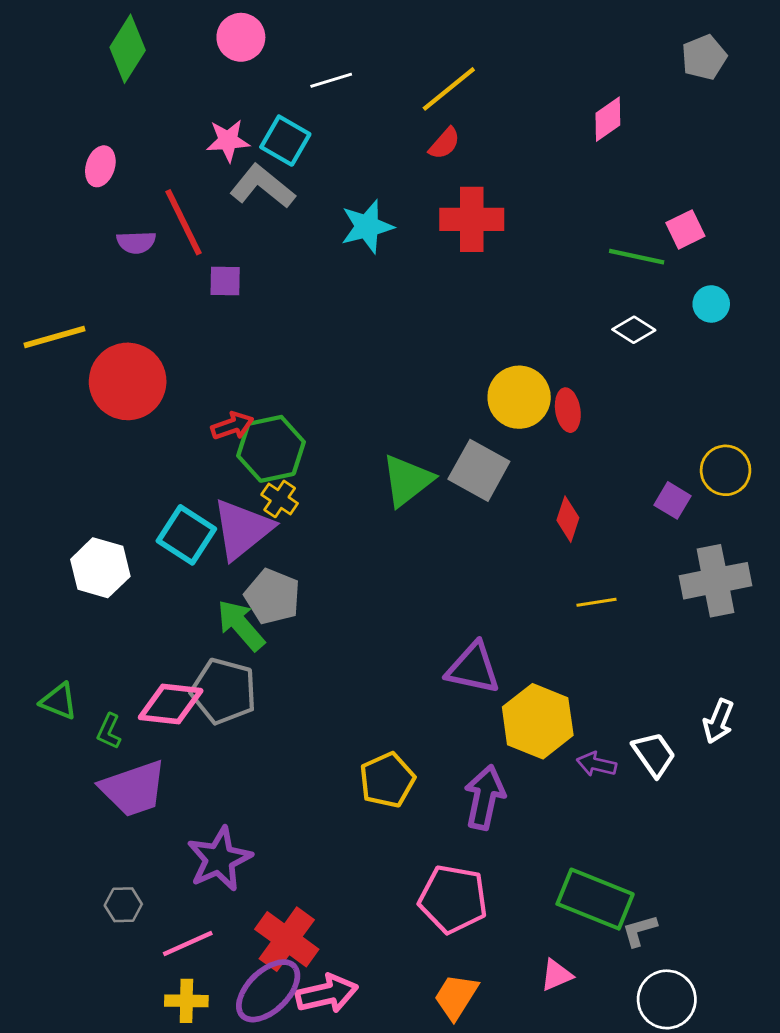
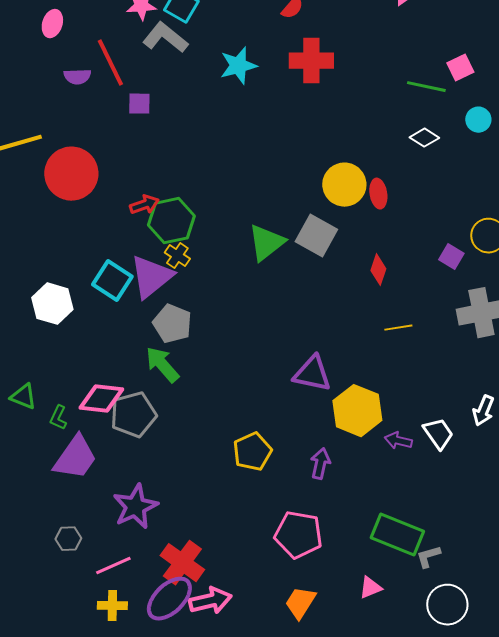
green arrow: (241, 625) -> (162, 365), moved
gray pentagon: (224, 691) -> (133, 415), moved, turned -30
purple trapezoid: (133, 789) -> (75, 458), turned -36
purple arrow: (485, 797) -> (320, 464), size x0.7

